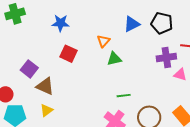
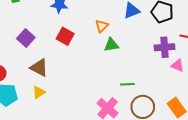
purple square: (29, 69) -> (26, 38), moved
green line: (124, 96) -> (127, 84), moved

